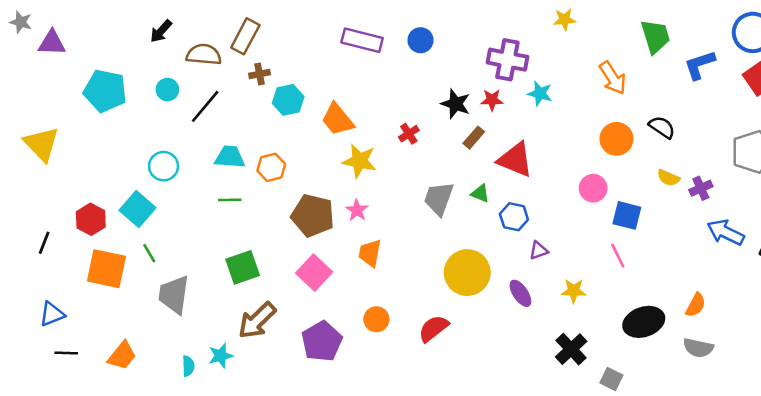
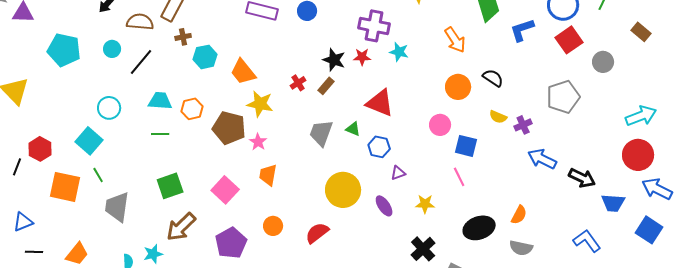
brown rectangle: (474, 138) -> (326, 86), moved
brown pentagon: (313, 215) -> (229, 128), moved
red hexagon: (91, 219) -> (40, 149), moved

